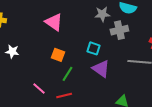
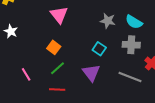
gray cross: (119, 30) -> (131, 45), moved
cyan square: (93, 48) -> (99, 49), moved
red line: (64, 95) -> (57, 89), moved

